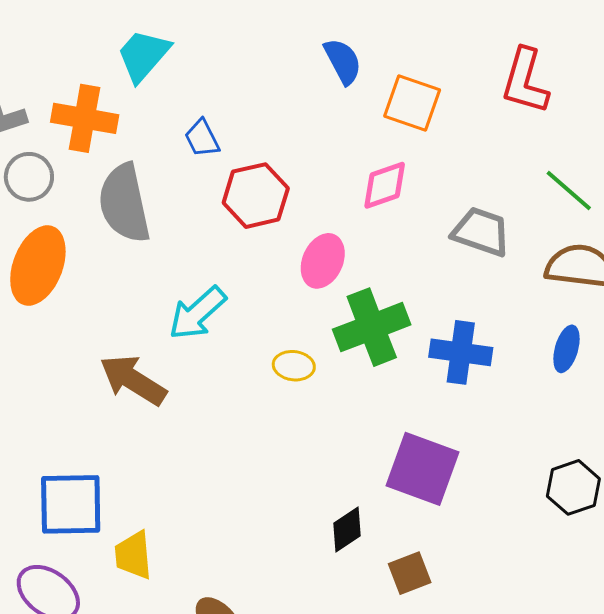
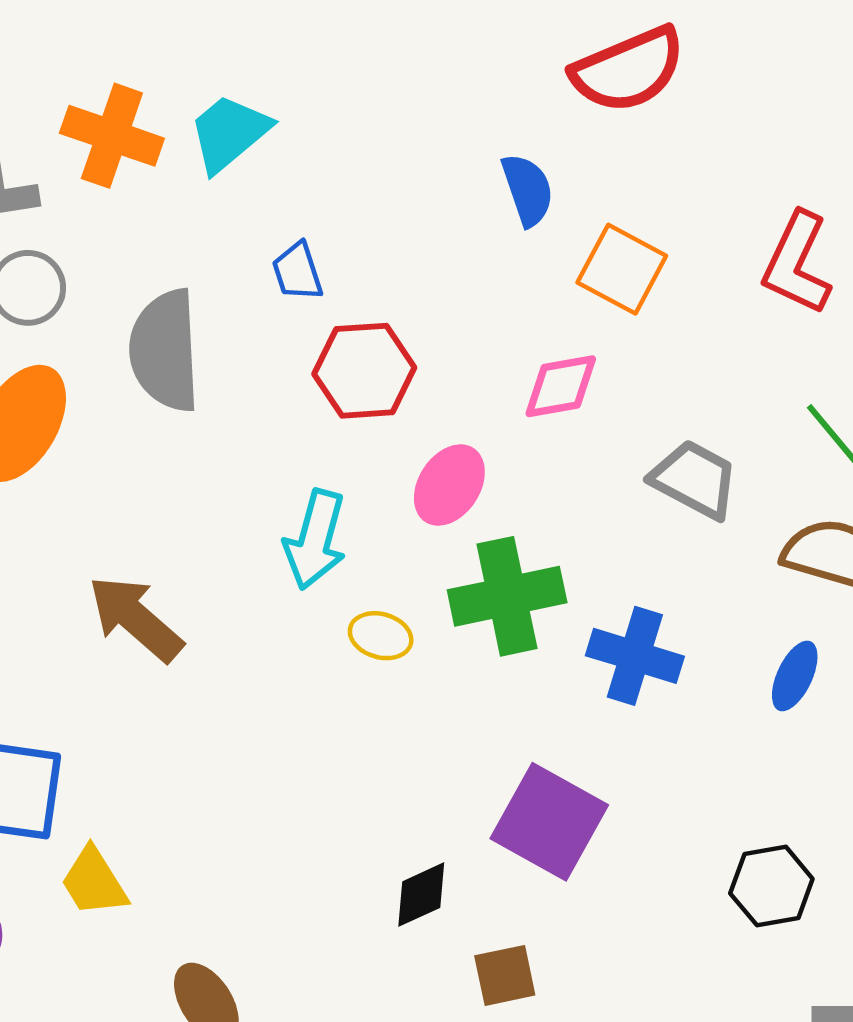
orange cross: (85, 118) -> (112, 136), moved
cyan arrow: (197, 313) -> (315, 540), moved, turned -42
yellow trapezoid: (133, 555) -> (94, 882), turned -36

